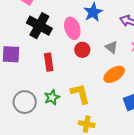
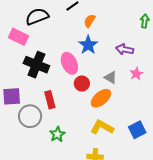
orange ellipse: (114, 74) -> (101, 98), moved
yellow L-shape: (80, 94) -> (102, 127), moved, turned -40
gray circle: (25, 102) -> (30, 116), moved

